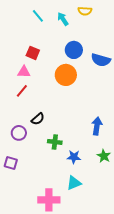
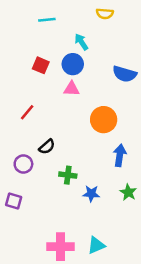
cyan line: (38, 16) -> (47, 20), turned -56
cyan arrow: (63, 19) -> (81, 42), moved
blue circle: (74, 50) -> (73, 64), moved
pink triangle: (24, 72) -> (72, 89), moved
orange circle: (66, 75) -> (104, 120), moved
cyan triangle: (74, 183) -> (96, 245), moved

